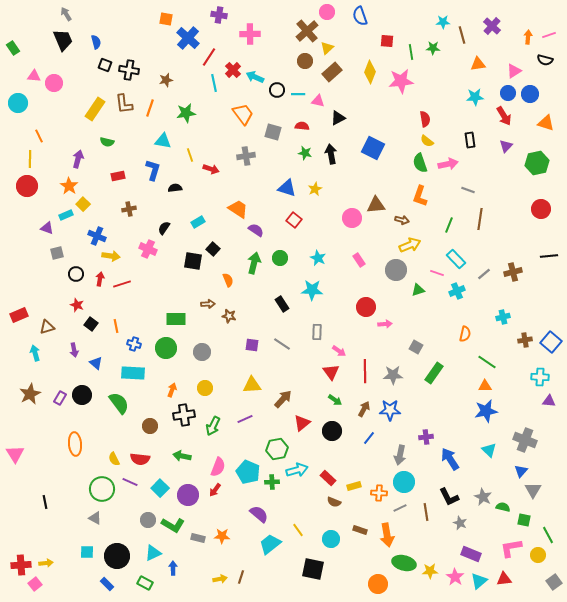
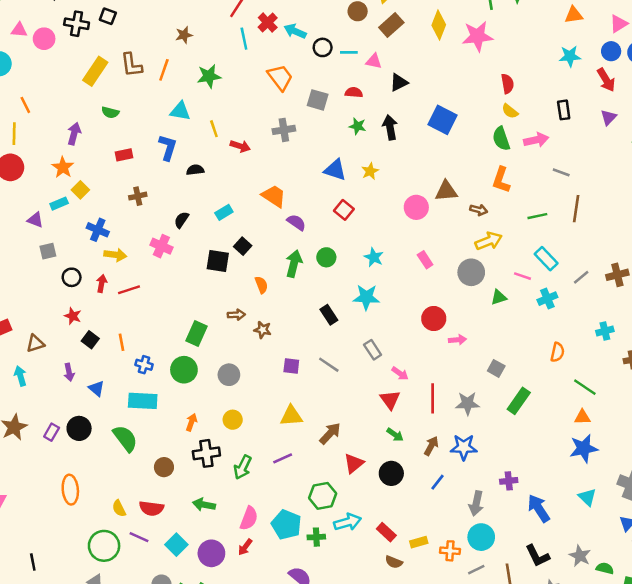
black cross: (129, 70) -> (77, 24), moved
green line: (449, 225) -> (537, 216), turned 56
green rectangle: (176, 319) -> (196, 333), turned -66
gray rectangle: (317, 332) -> (373, 350), turned -35

